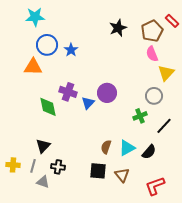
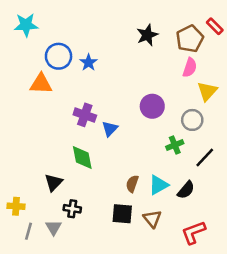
cyan star: (35, 17) -> (26, 25), moved
pink semicircle: (152, 54) -> (190, 67), turned -140
purple circle: (107, 93) -> (152, 106), moved
green diamond: (48, 107) -> (82, 157), moved
gray line: (33, 166) -> (29, 231), moved
gray triangle: (43, 182) -> (54, 227), turned 40

